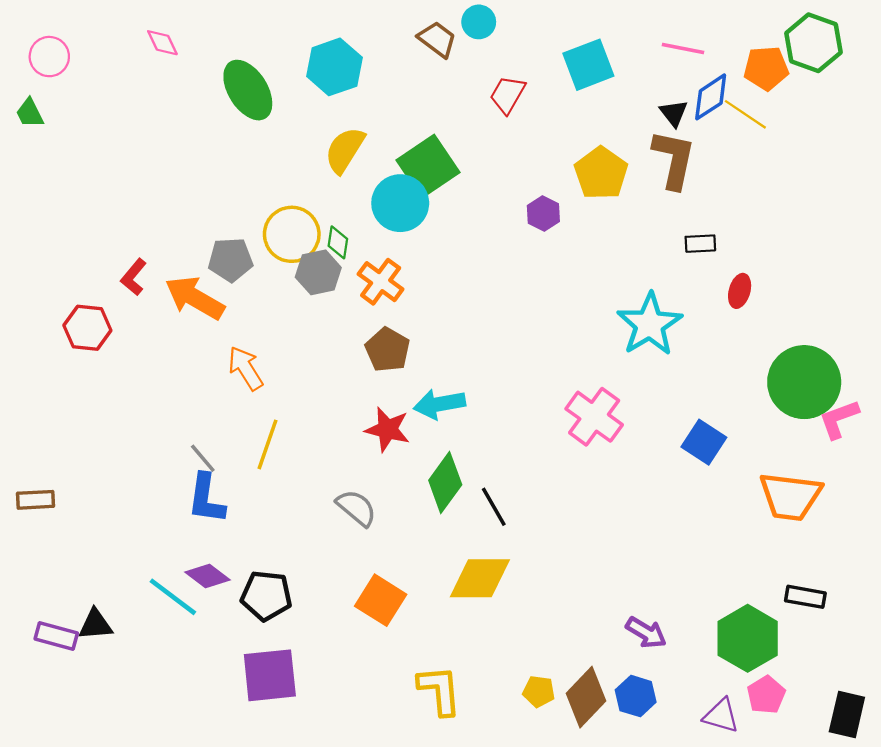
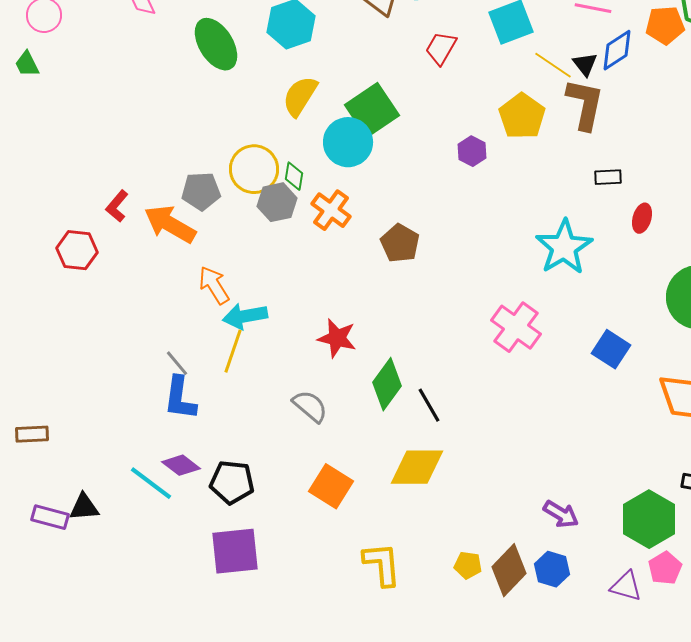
yellow line: (745, 114) -> (553, 65), moved
brown pentagon: (388, 350) -> (400, 243), moved
cyan arrow: (439, 404) -> (245, 316), moved
brown rectangle: (35, 500) -> (32, 434), moved

